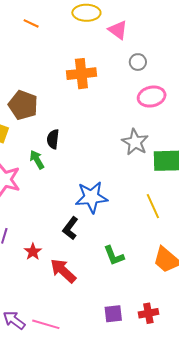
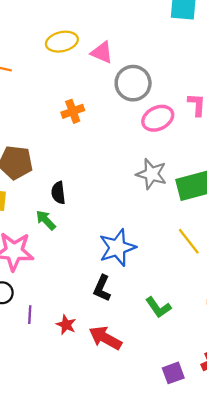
gray circle: (138, 62) -> (133, 83), size x1.8
orange cross: (81, 74) -> (73, 111), size x0.7

